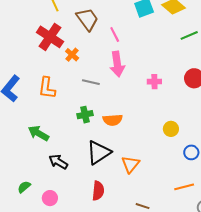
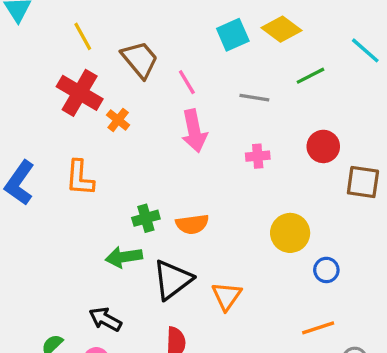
gray line: (91, 82) -> (254, 98), moved
yellow circle: (171, 129) -> (290, 233), size x1.5
green arrow: (38, 133) -> (124, 257), moved, turned -35
black arrow: (58, 162) -> (105, 319), moved

